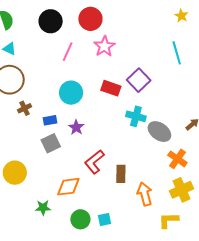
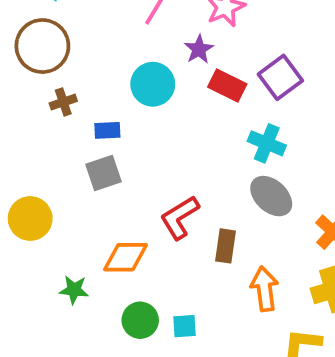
purple star: (76, 127) -> (199, 49), moved
gray ellipse: (159, 132) -> (271, 196), moved

